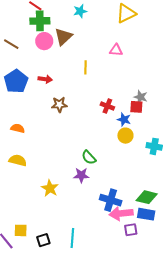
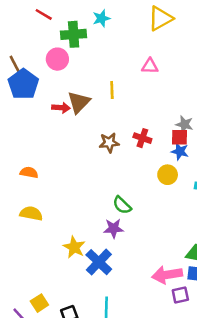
green cross: (40, 21) -> (74, 34), moved
brown triangle: (63, 37) -> (79, 102), moved
brown line: (11, 44) -> (15, 65), turned 35
blue pentagon: (16, 81) -> (23, 84), moved
brown star: (59, 105) -> (109, 143), moved
blue star: (124, 119) -> (180, 151), moved
blue cross: (111, 200) -> (99, 262), moved, turned 30
yellow square: (21, 230) -> (39, 303), turned -32

